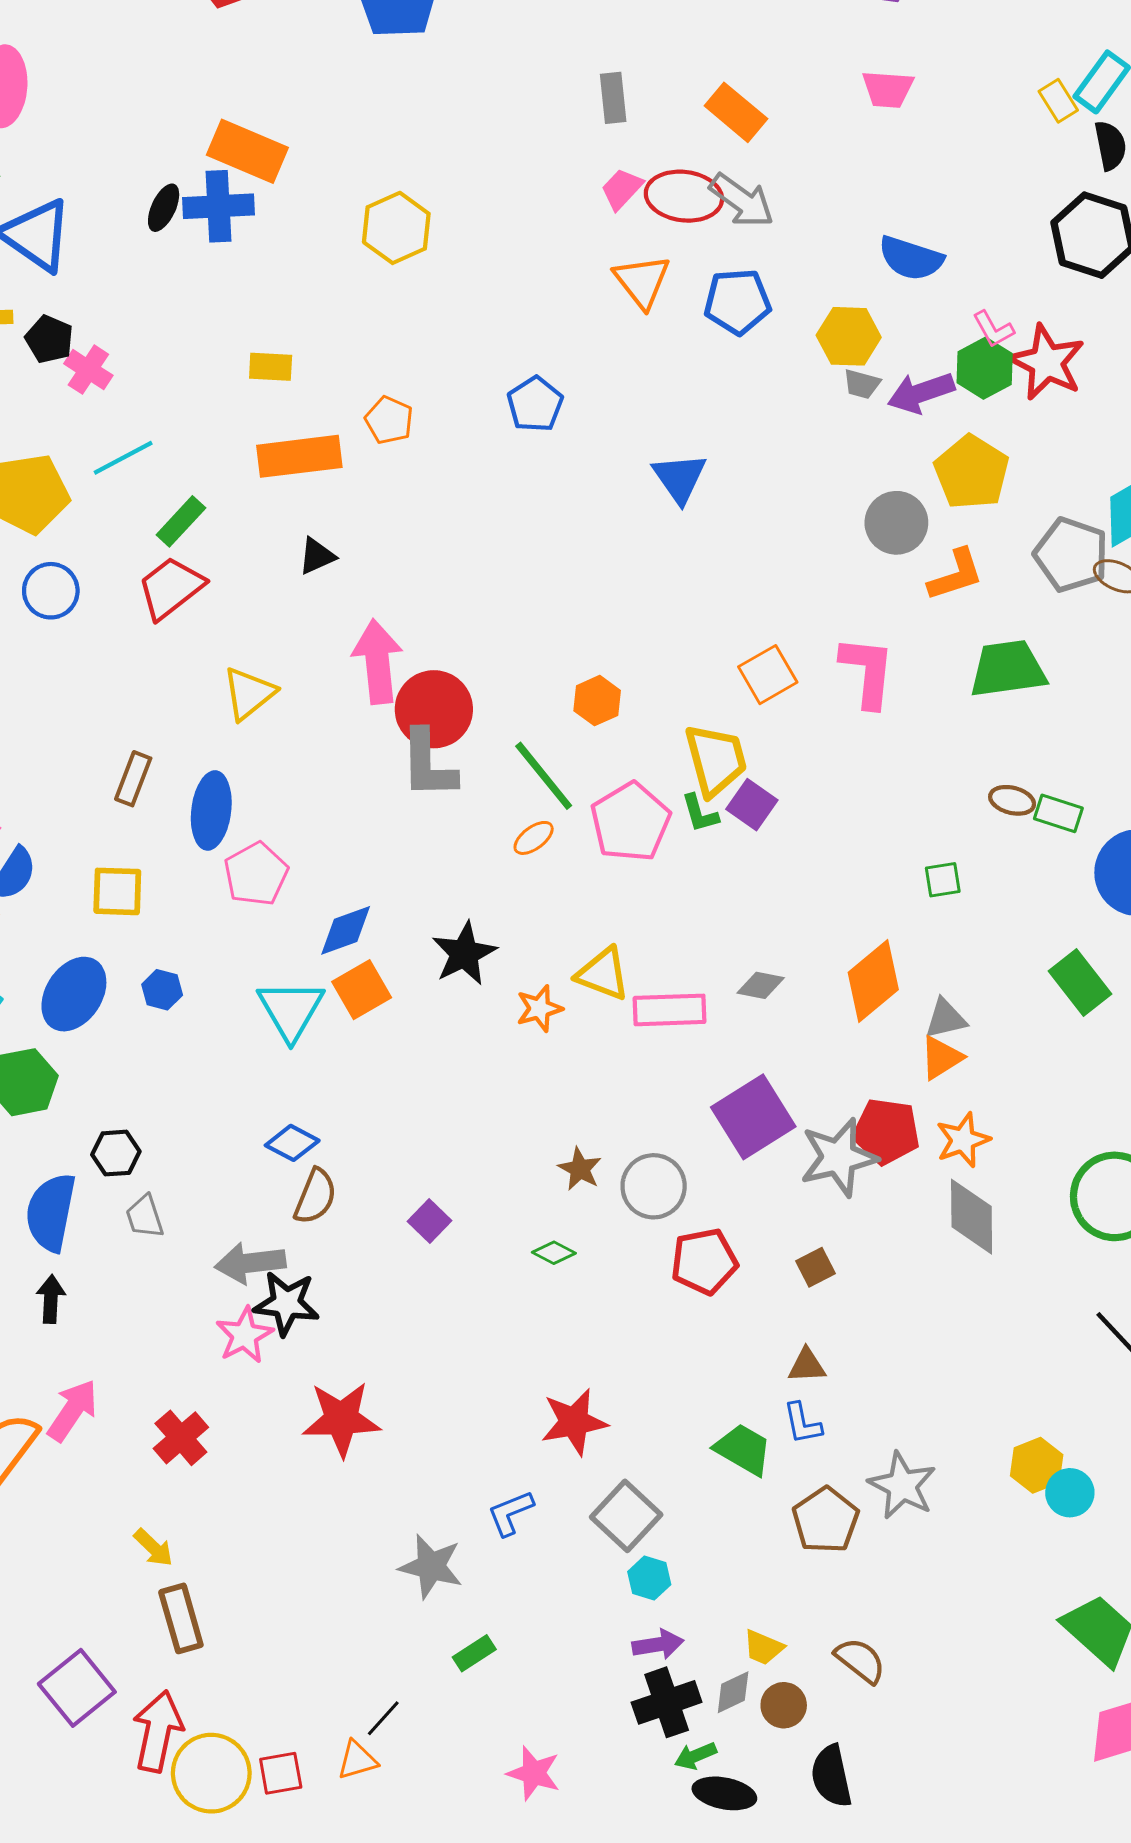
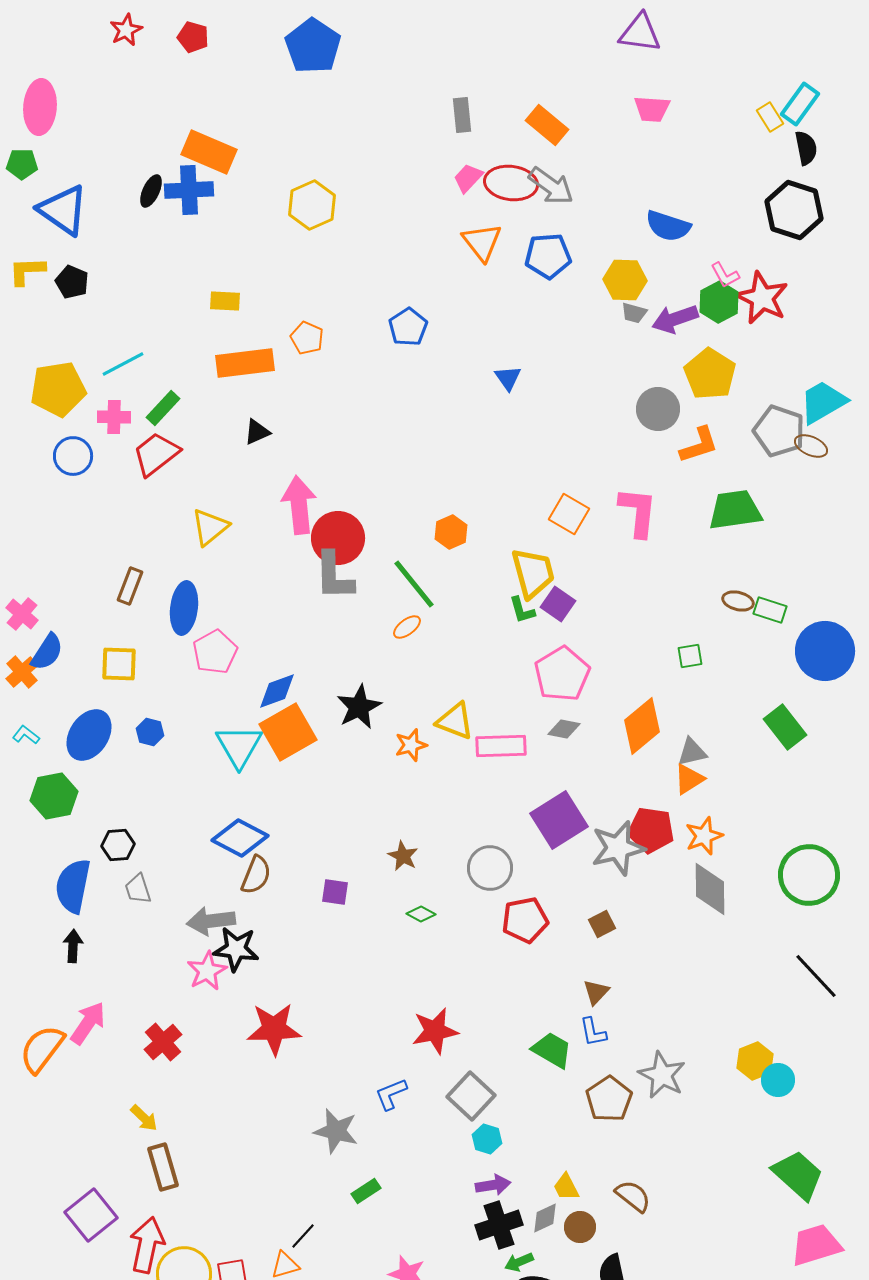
pink cross: (88, 370) -> (114, 417), moved, turned -32
blue triangle: (680, 478) -> (508, 378), size x0.7
orange square: (768, 675) -> (569, 514), turned -30
pink pentagon: (630, 822) -> (562, 674), moved
orange square: (362, 990) -> (288, 732), size x1.4
blue diamond: (292, 1143) -> (240, 838), size x1.5
brown star: (580, 1169) -> (403, 856), moved
purple square: (430, 1221) -> (335, 892), turned -36
brown triangle: (807, 1366) -> (596, 992), turned -44
yellow trapezoid: (763, 1647) -> (566, 1187), turned 40

